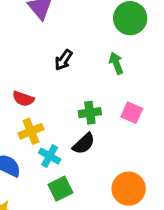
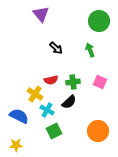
black arrow: (64, 60) -> (56, 48), turned -80
red semicircle: (23, 99) -> (51, 80), moved, turned -32
yellow cross: (31, 131) -> (35, 94), turned -35

